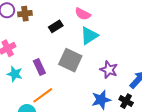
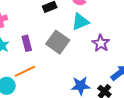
purple star: (109, 70) -> (101, 43), moved

